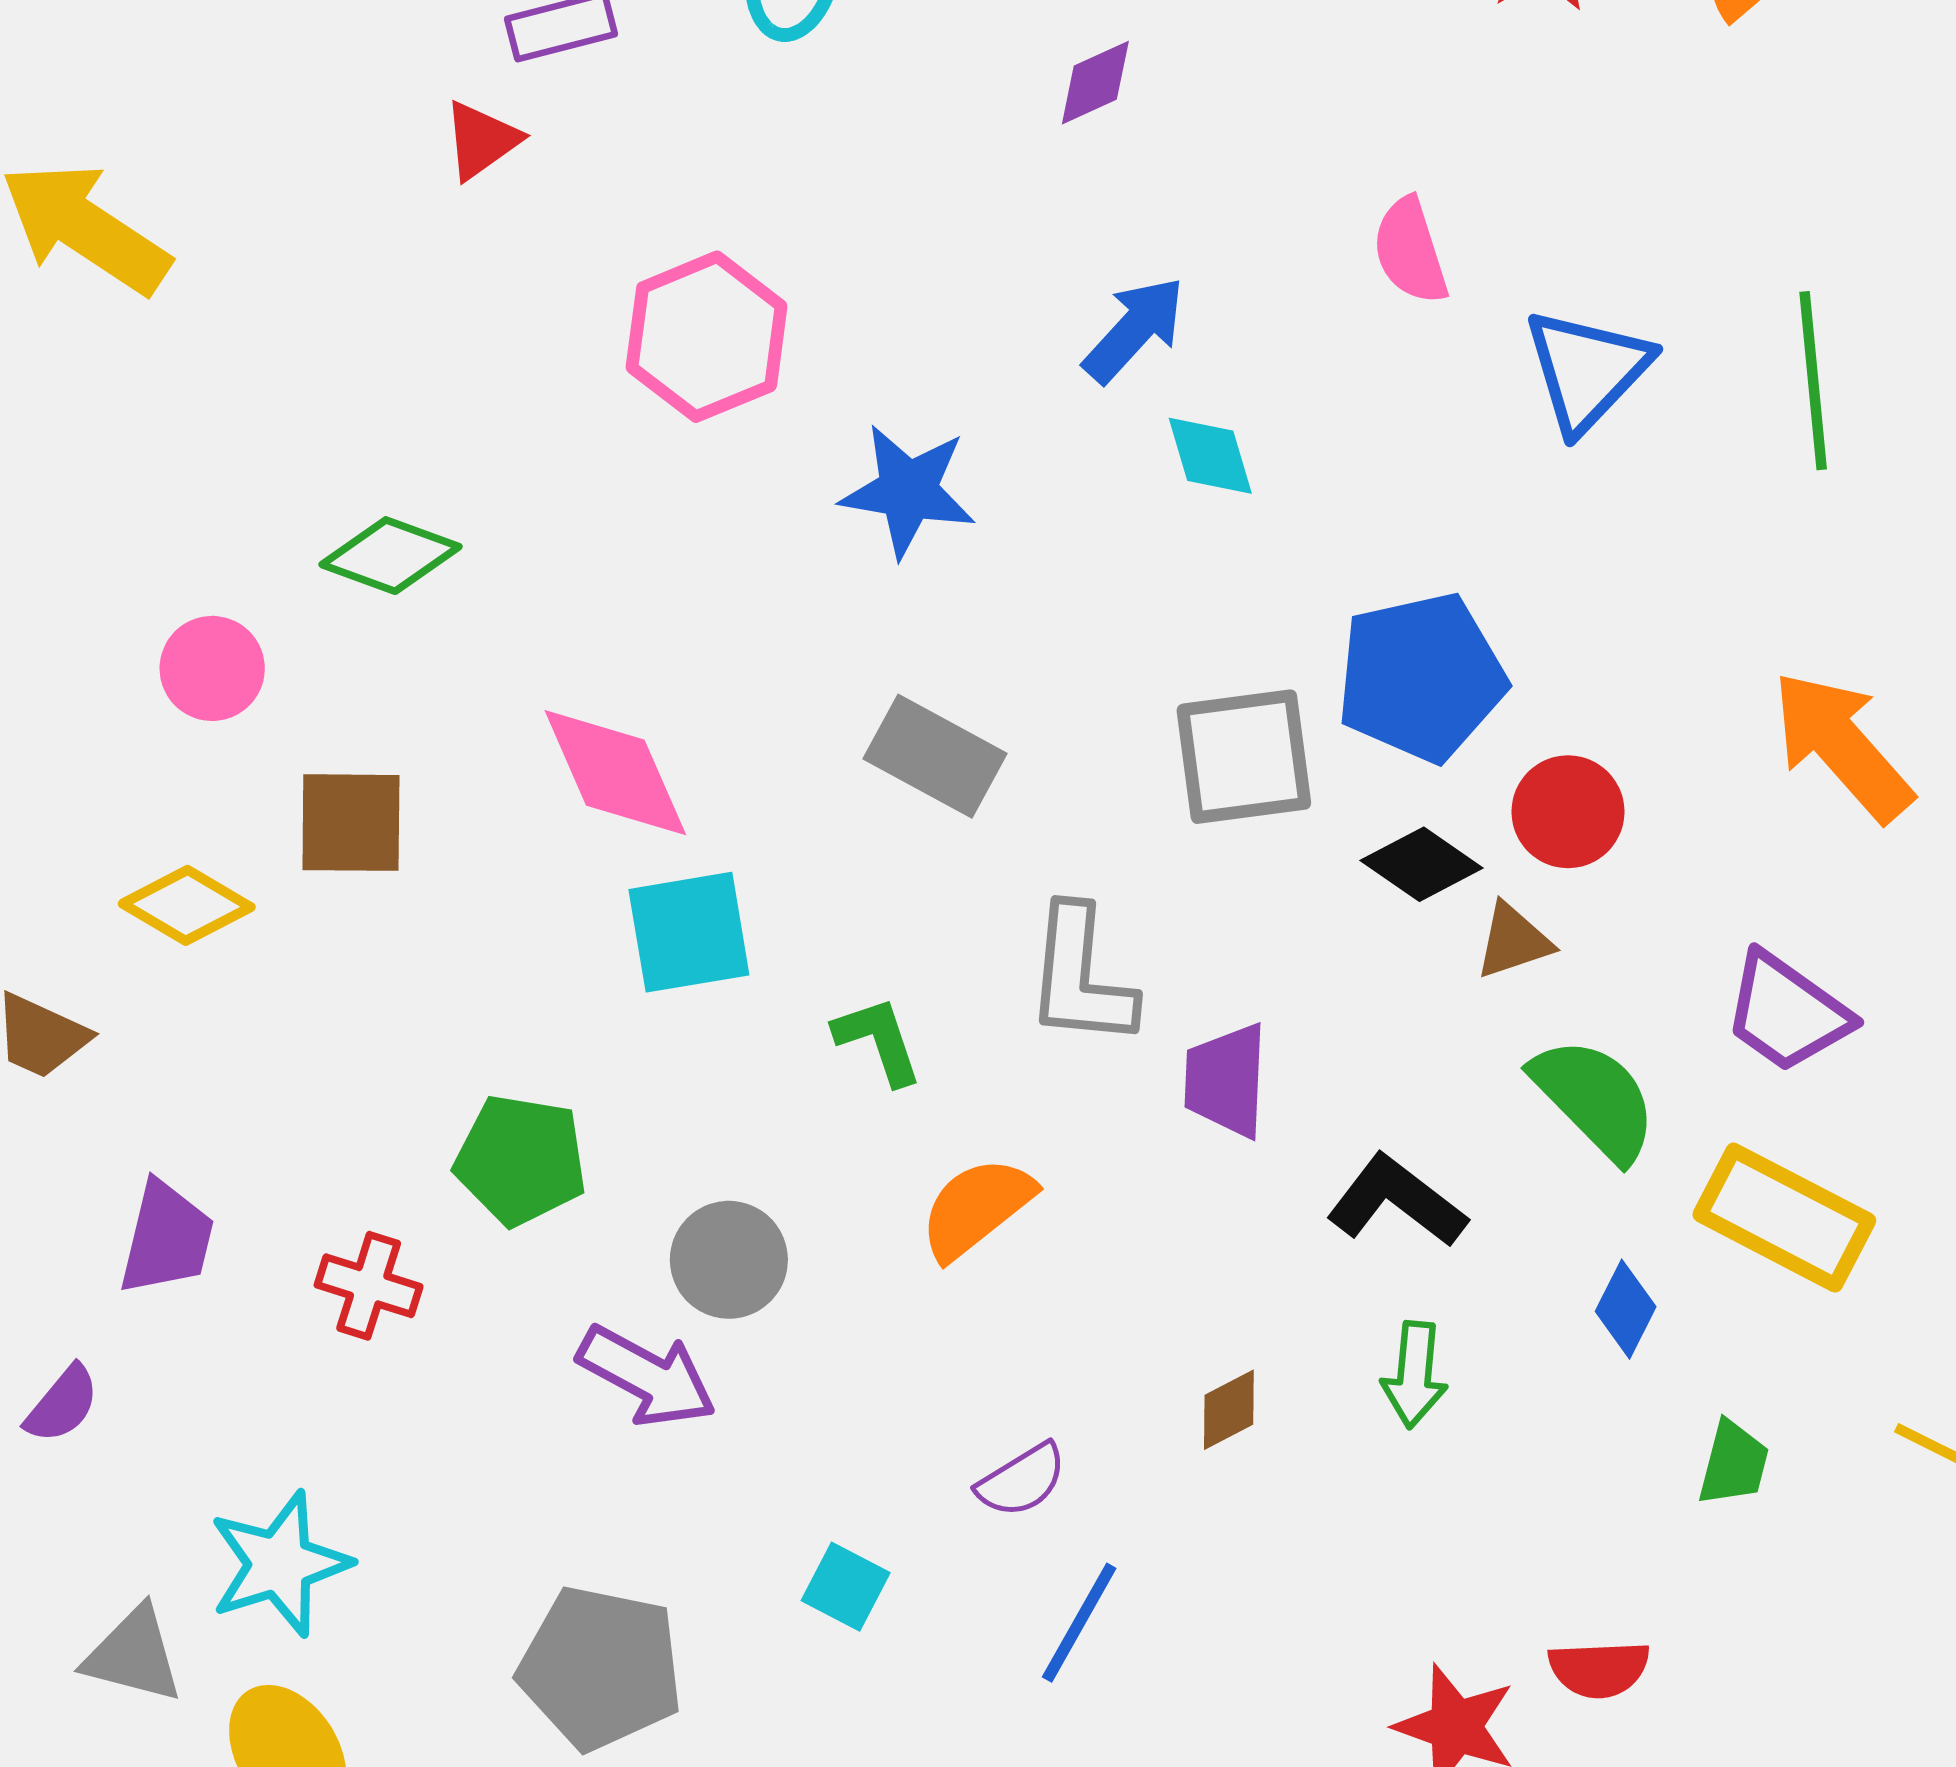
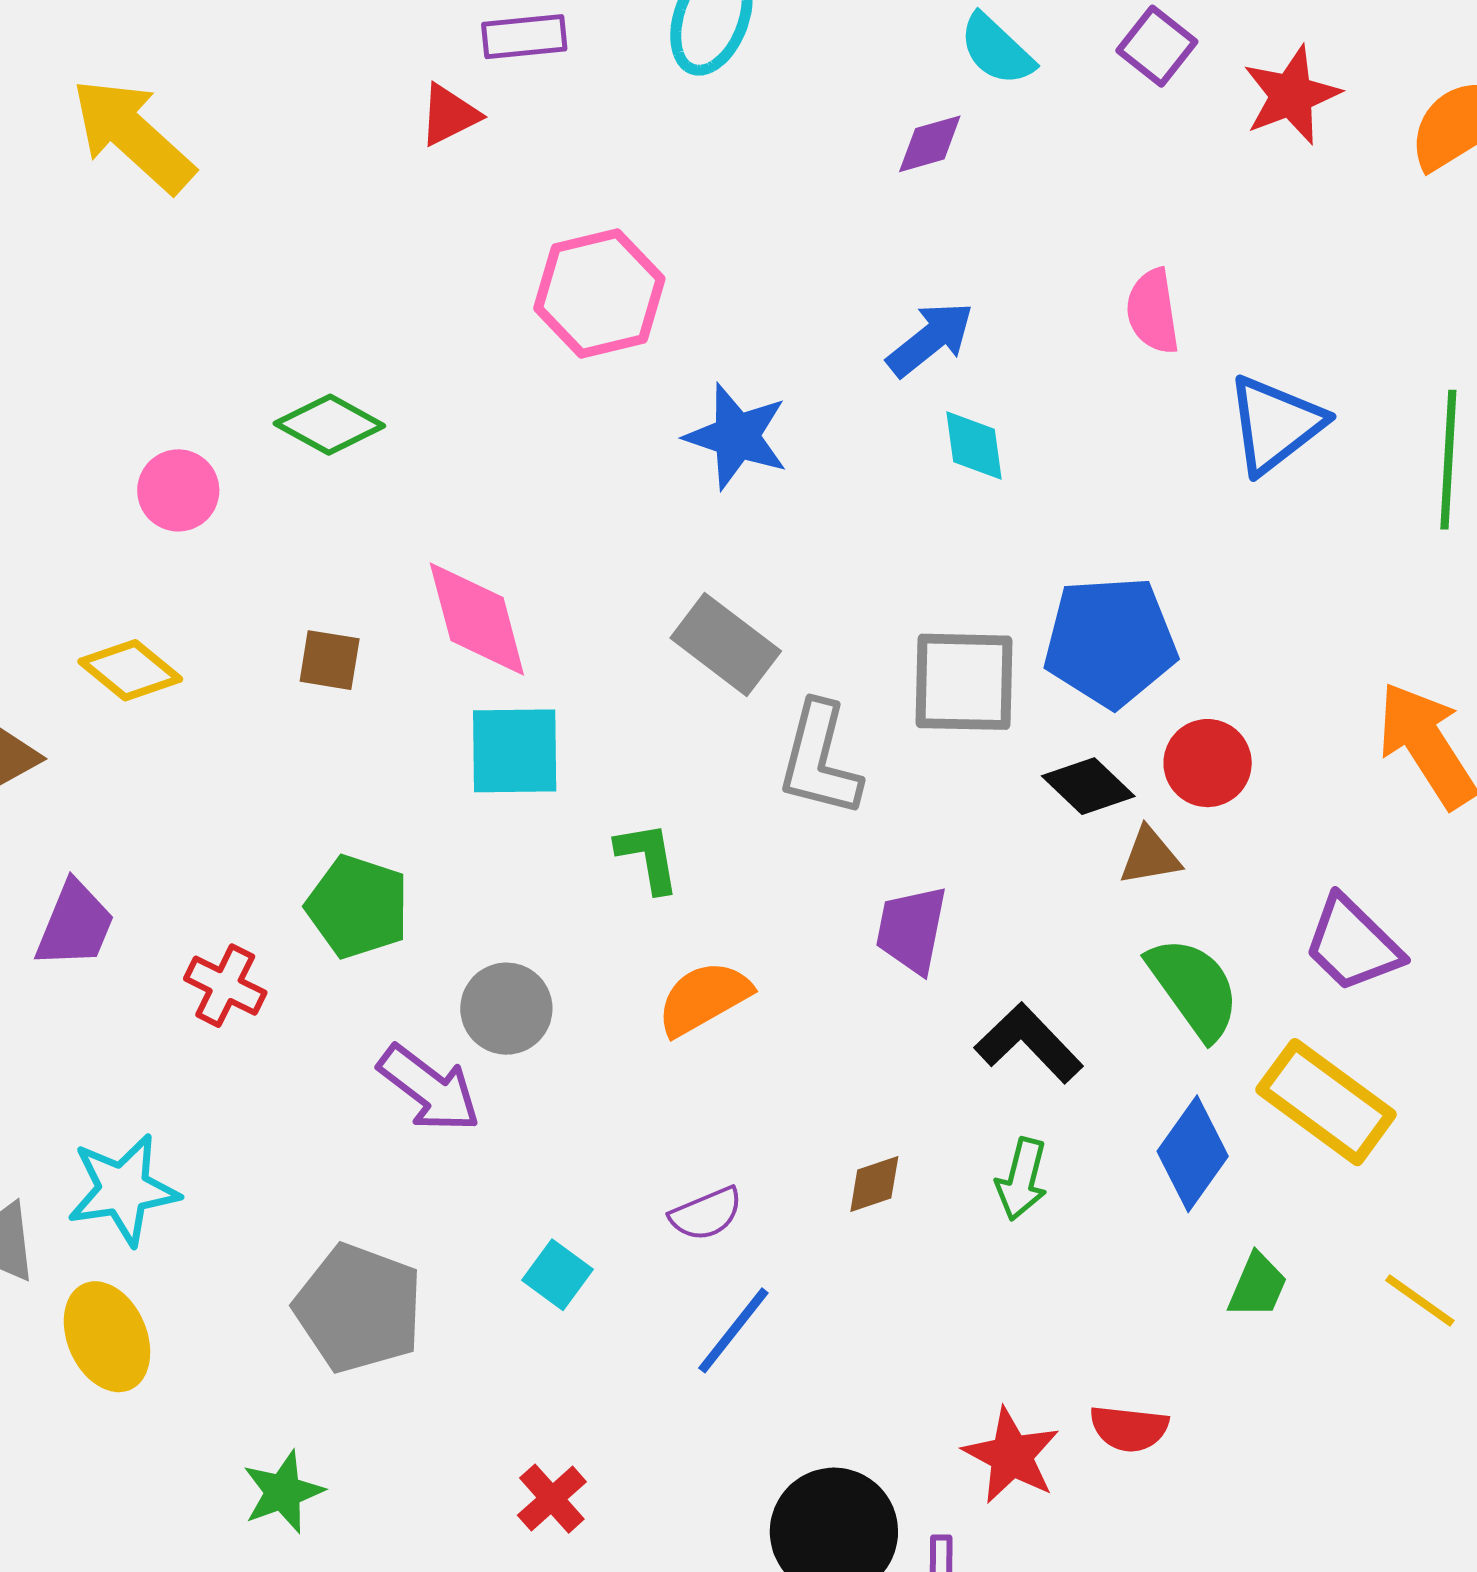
brown square: (351, 823) -> (330, 660), moved, size x0.7
gray L-shape: (1080, 977) -> (820, 759), moved
blue diamond: (1626, 1309) -> (1193, 1154), size x1.5

